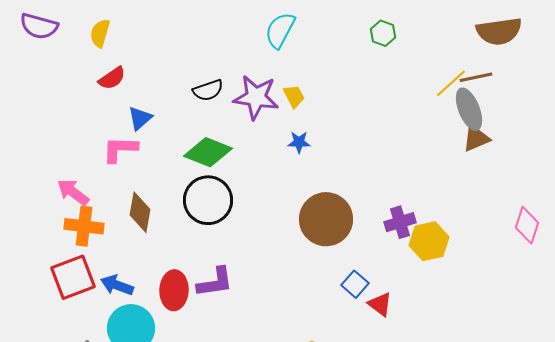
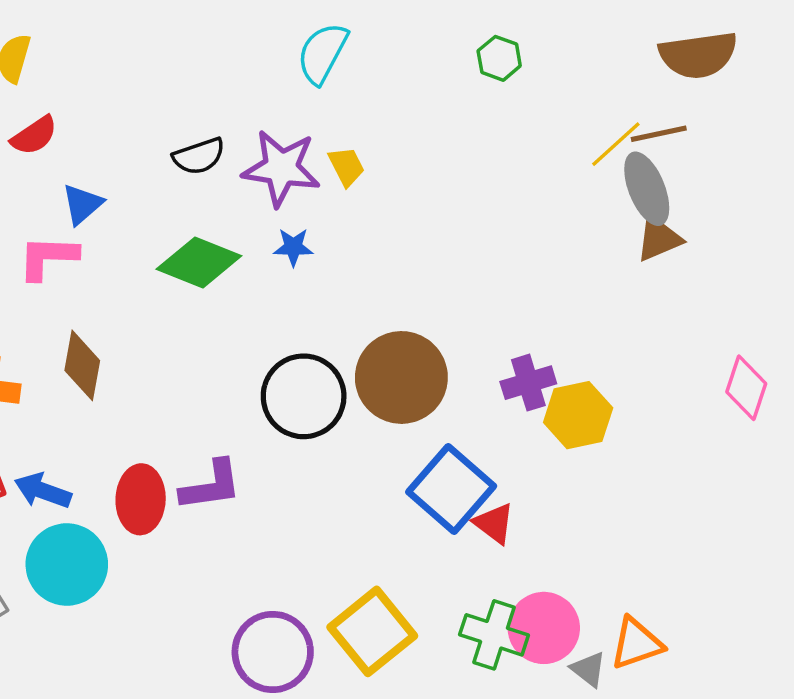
blue star: (299, 142) -> (293, 247), moved
black circle: (208, 200) -> (304, 396), moved
blue square: (355, 284) -> (451, 489), size x1.8

